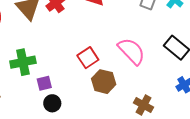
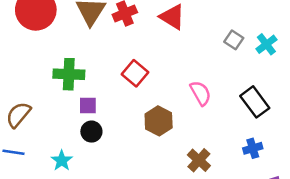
pink semicircle: (131, 51) -> (200, 93), size x0.7
red square: (88, 58) -> (135, 73), moved, turned -30

